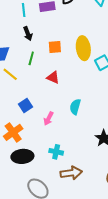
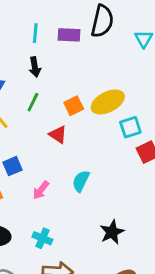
orange square: (55, 47) -> (74, 106), moved, turned -32
yellow ellipse: (83, 48) -> (108, 102), turned 60

